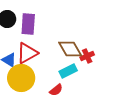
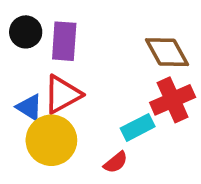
brown diamond: (70, 49) -> (167, 52), moved
red cross: (87, 56) -> (173, 100), size x1.6

